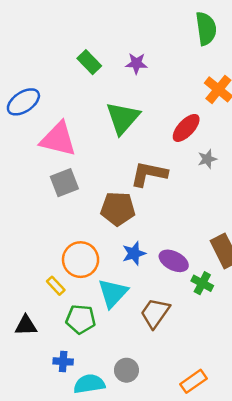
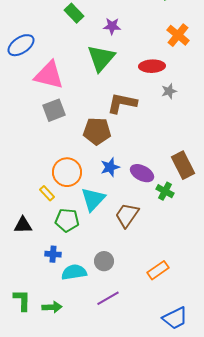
purple star: (136, 63) -> (112, 26), moved
red ellipse: (186, 128) -> (152, 66), turned 45

